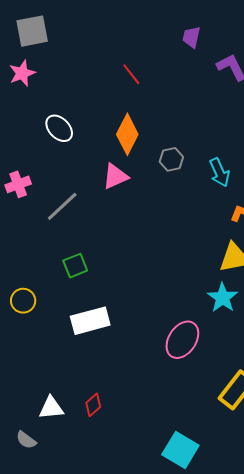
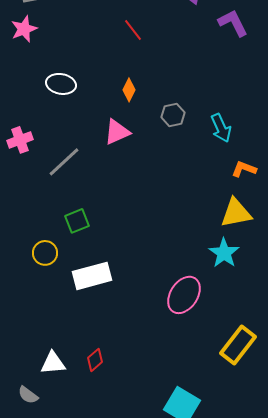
white ellipse: (59, 128) -> (61, 84), turned -36
orange diamond: (127, 134) -> (129, 90), size x0.6
yellow circle: (23, 301) -> (45, 253), moved

